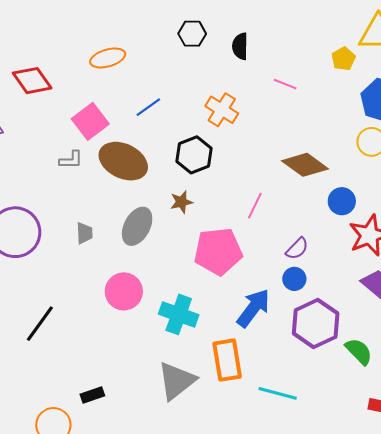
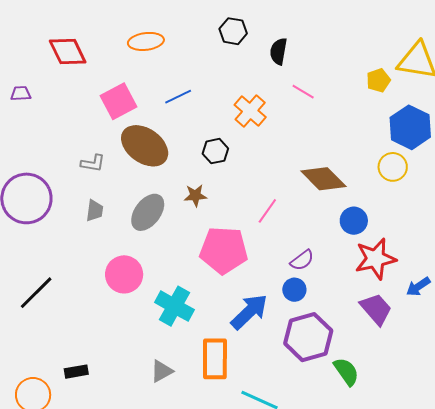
pink line: (285, 84) -> (303, 92), moved
black hexagon: (194, 155) -> (215, 151), size x0.7
gray L-shape: (71, 160) -> (93, 163), moved
gray triangle: (176, 381) -> (162, 371), size x0.6

